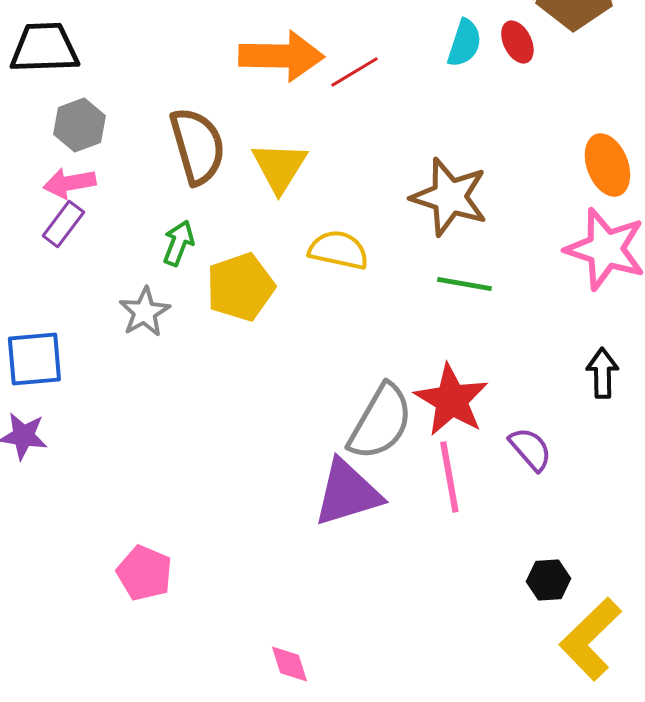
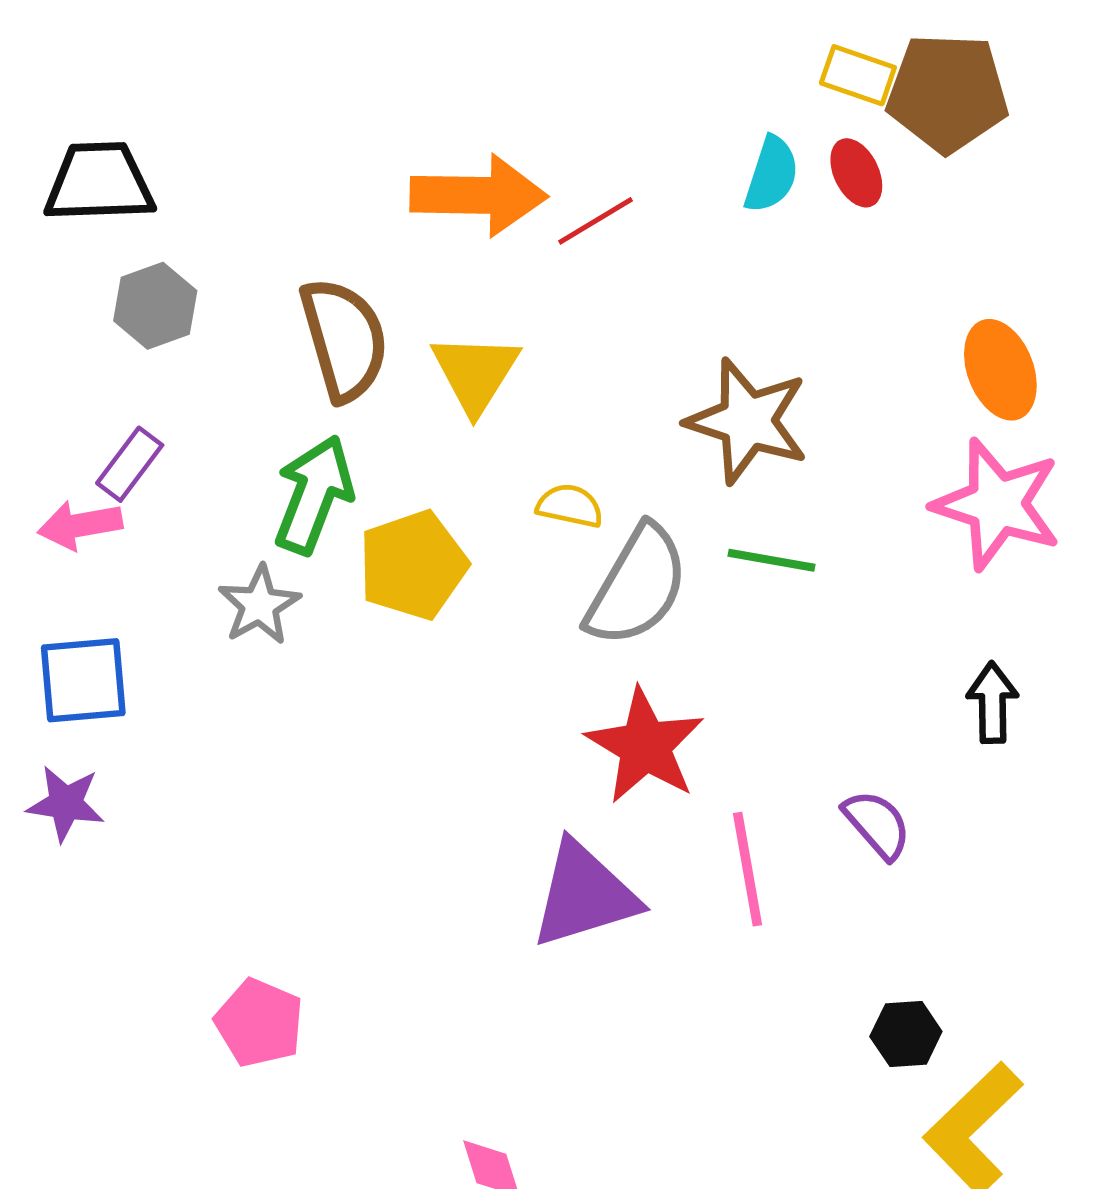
pink arrow: (69, 183) -> (80, 525), moved
green arrow: (178, 243) -> (314, 495), size x1.6
yellow semicircle: (338, 250) -> (570, 506), size x0.7
red star: (451, 400) -> (645, 746), moved
gray semicircle: (380, 422) -> (637, 586), moved

